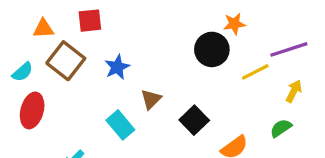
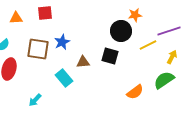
brown square: (66, 61) -> (38, 49), moved, turned -30
brown triangle: (151, 99) -> (83, 62), turned 40
black square: (194, 120) -> (110, 56), moved, turned -30
green semicircle: (281, 128) -> (164, 80), size x1.5

